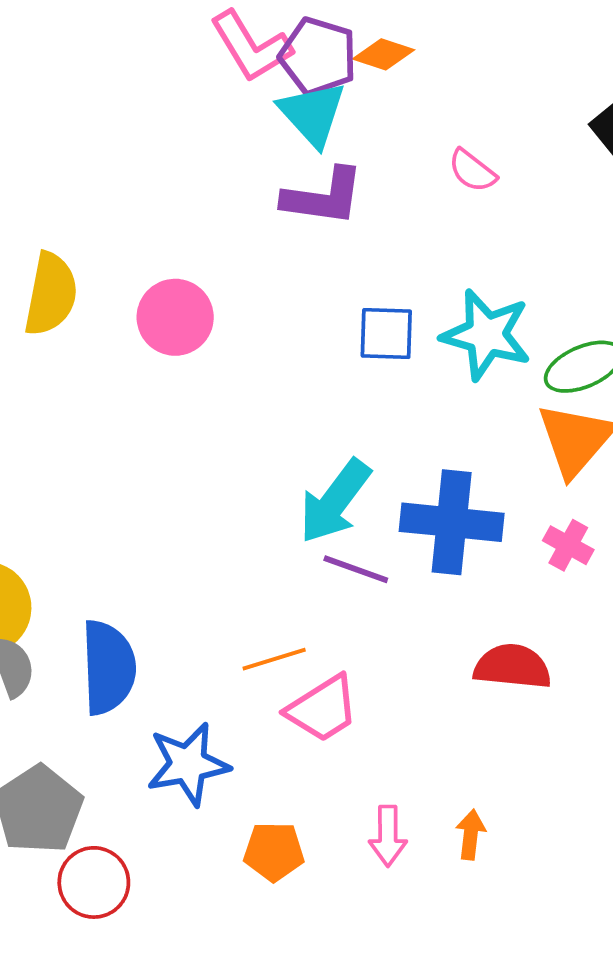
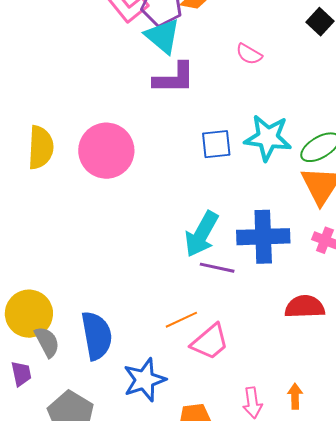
pink circle: (175, 317) -> (106, 151), size x1.4

